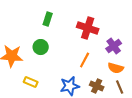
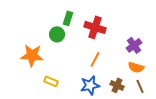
red cross: (88, 28) -> (95, 27), moved
green circle: (41, 47) -> (57, 34), moved
orange line: (85, 60) -> (95, 59), moved

